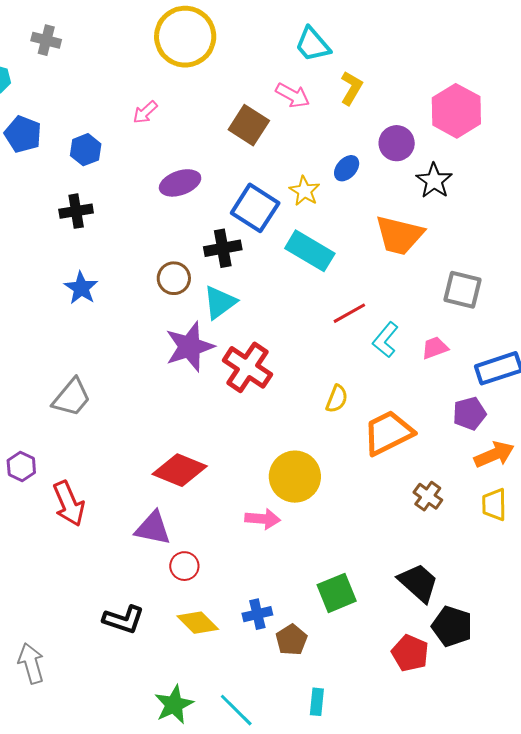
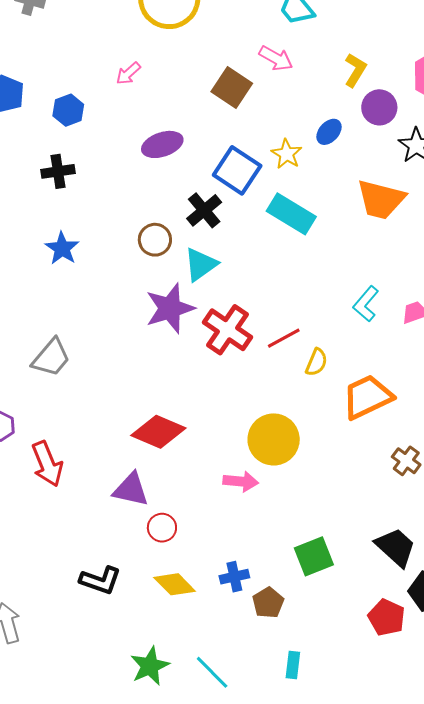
yellow L-shape: (351, 88) -> (355, 70), moved
black cross: (223, 248) -> (204, 210), turned -30
red line: (349, 313) -> (284, 338), moved

